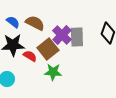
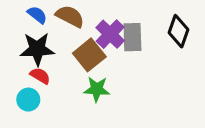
red semicircle: (30, 56) -> (40, 76), moved

